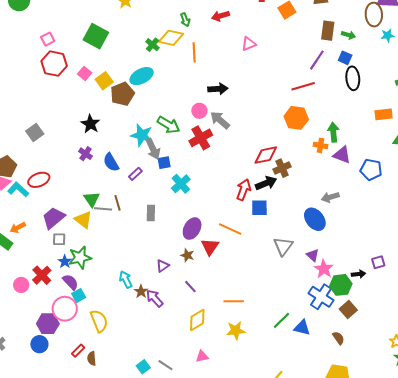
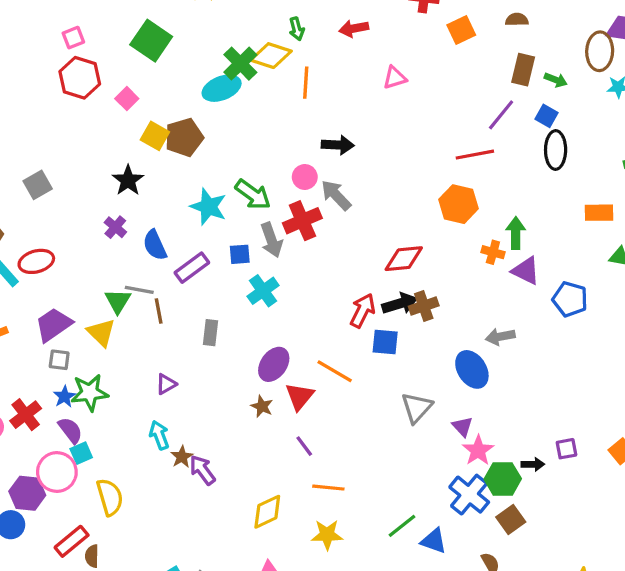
green cross: (152, 45) -> (240, 64), size x1.5
cyan ellipse: (142, 76) -> (222, 88), moved
yellow square: (104, 81) -> (155, 136), moved, turned -30
gray arrow: (153, 149) -> (271, 240), moved
brown cross: (282, 168) -> (424, 306), moved
purple rectangle: (135, 174) -> (192, 268), size x1.5
gray line: (103, 209) -> (139, 290), moved
purple triangle: (163, 266) -> (166, 384), moved
purple line: (190, 287) -> (304, 446), moved
red rectangle: (78, 351) -> (72, 541), size x1.5

